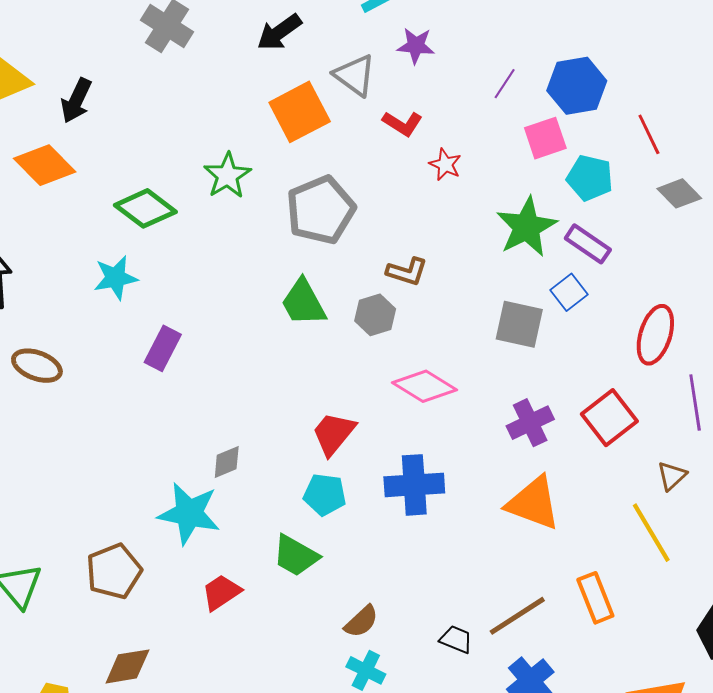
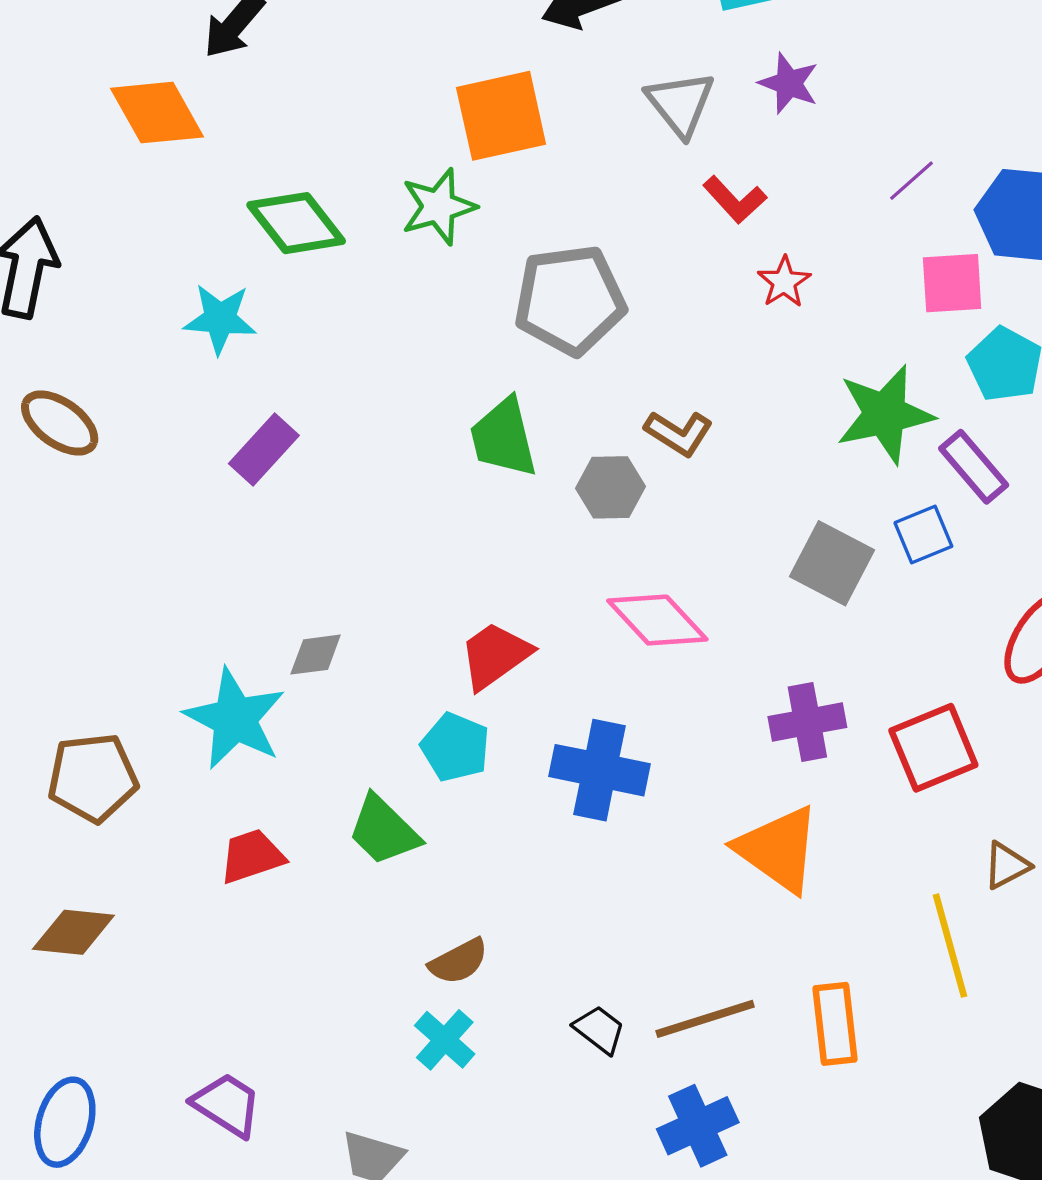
orange square: (300, 112) -> (501, 116), moved

